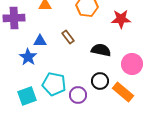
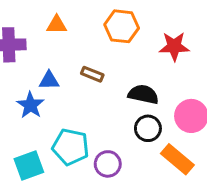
brown rectangle: (68, 37) -> (92, 74), turned -32
black circle: (100, 81) -> (148, 128), moved

